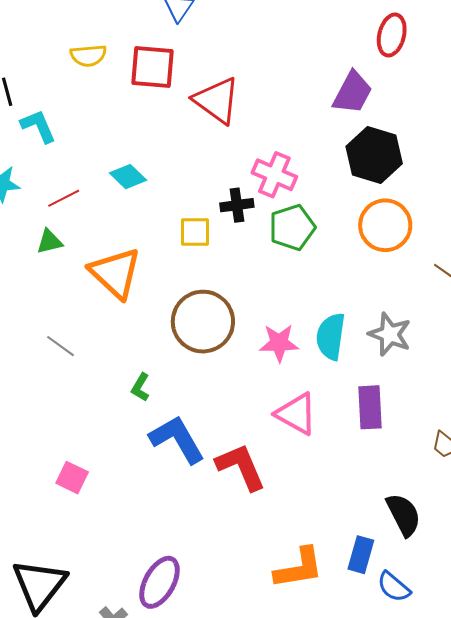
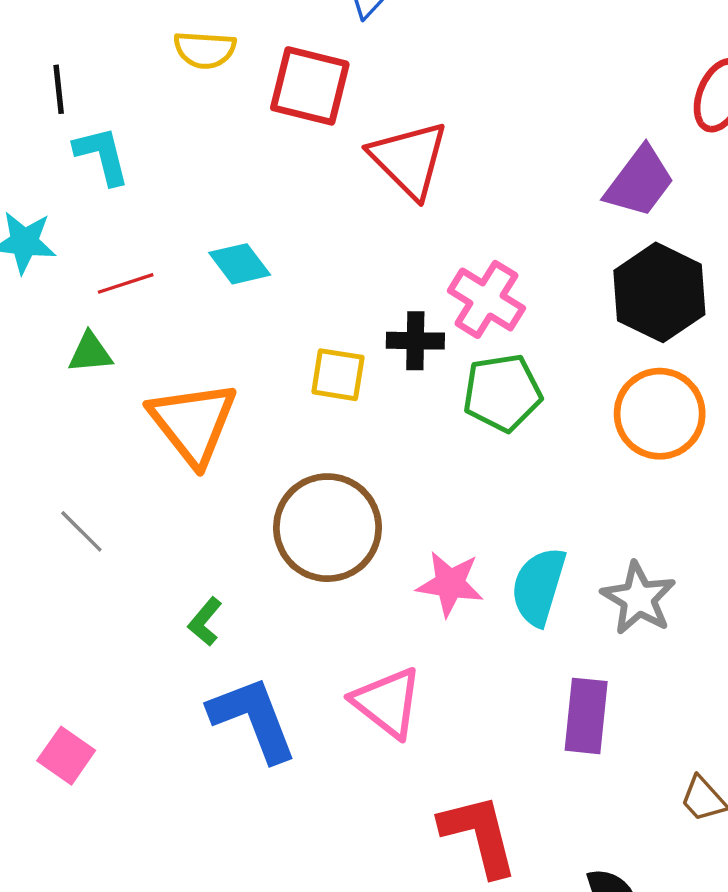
pink triangle: (296, 414) -> (387, 702), moved
red L-shape: (241, 467) -> (479, 835), moved

